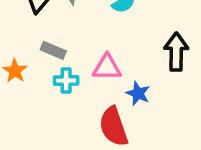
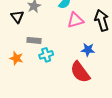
pink triangle: (107, 67) -> (75, 20), moved

